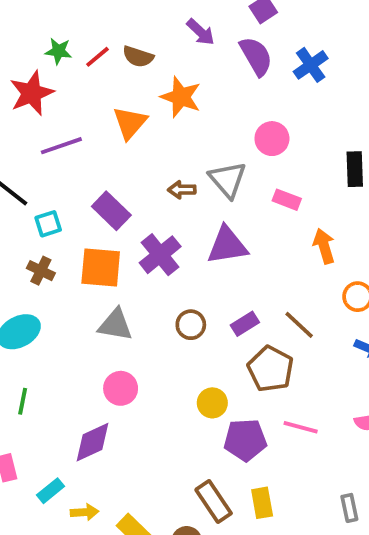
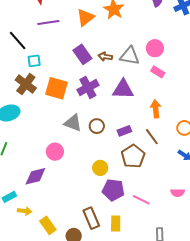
pink circle: (272, 139) -> (155, 48), moved
gray triangle: (228, 180) -> (130, 56), turned -50
purple rectangle: (111, 211) -> (82, 54), moved
orange arrow: (324, 246) -> (156, 109), moved
brown cross: (41, 271) -> (26, 84), size x1.5
gray triangle: (115, 325) -> (73, 123), moved
pink line: (301, 427) -> (141, 200), moved

